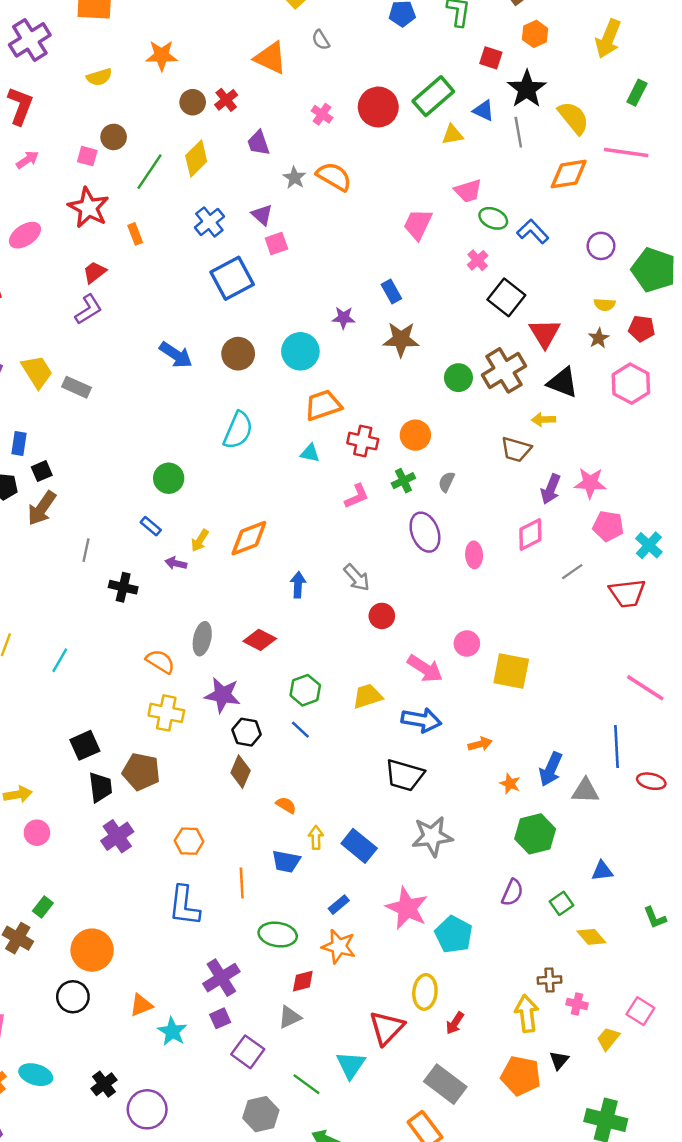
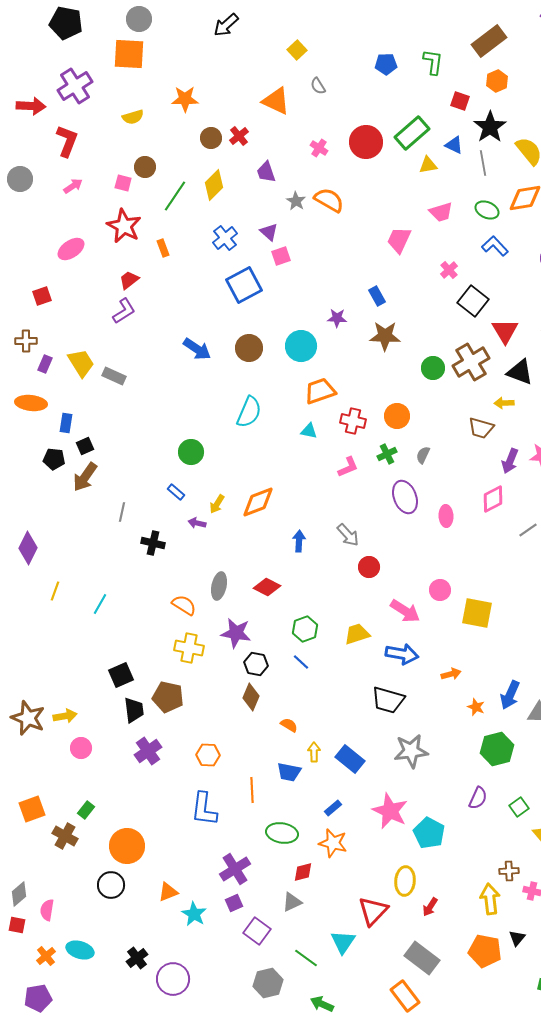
green ellipse: (493, 218) -> (487, 210), moved

